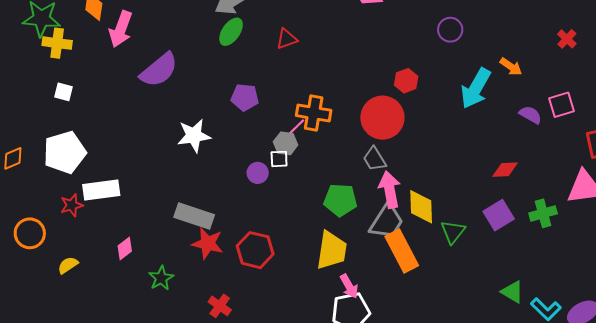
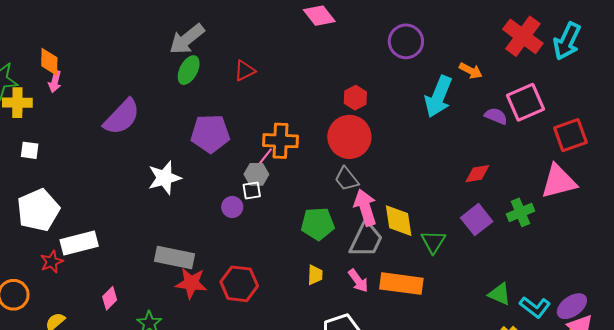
pink arrow: (121, 29) -> (55, 82), moved, size x0.6
purple circle: (450, 30) -> (406, 41), size x1.4
red cross: (567, 39) -> (523, 36), size x2.0
red hexagon: (406, 81) -> (355, 98), moved
purple pentagon: (245, 97) -> (210, 134), size x1.4
pink square: (562, 105) -> (526, 102), size x1.4
yellow trapezoid: (332, 250) -> (315, 275), size x0.5
orange rectangle: (402, 251) -> (401, 284), moved, turned -48
pink arrow: (349, 286) -> (358, 281), moved

